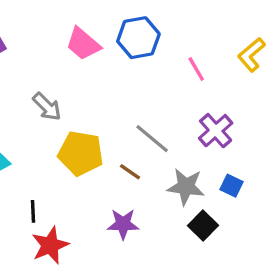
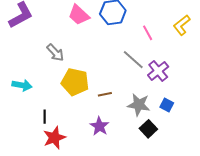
gray line: (152, 139) -> (133, 60), moved
brown line: (130, 172) -> (105, 94), turned -48
purple star: (123, 224) -> (99, 126), turned 30

